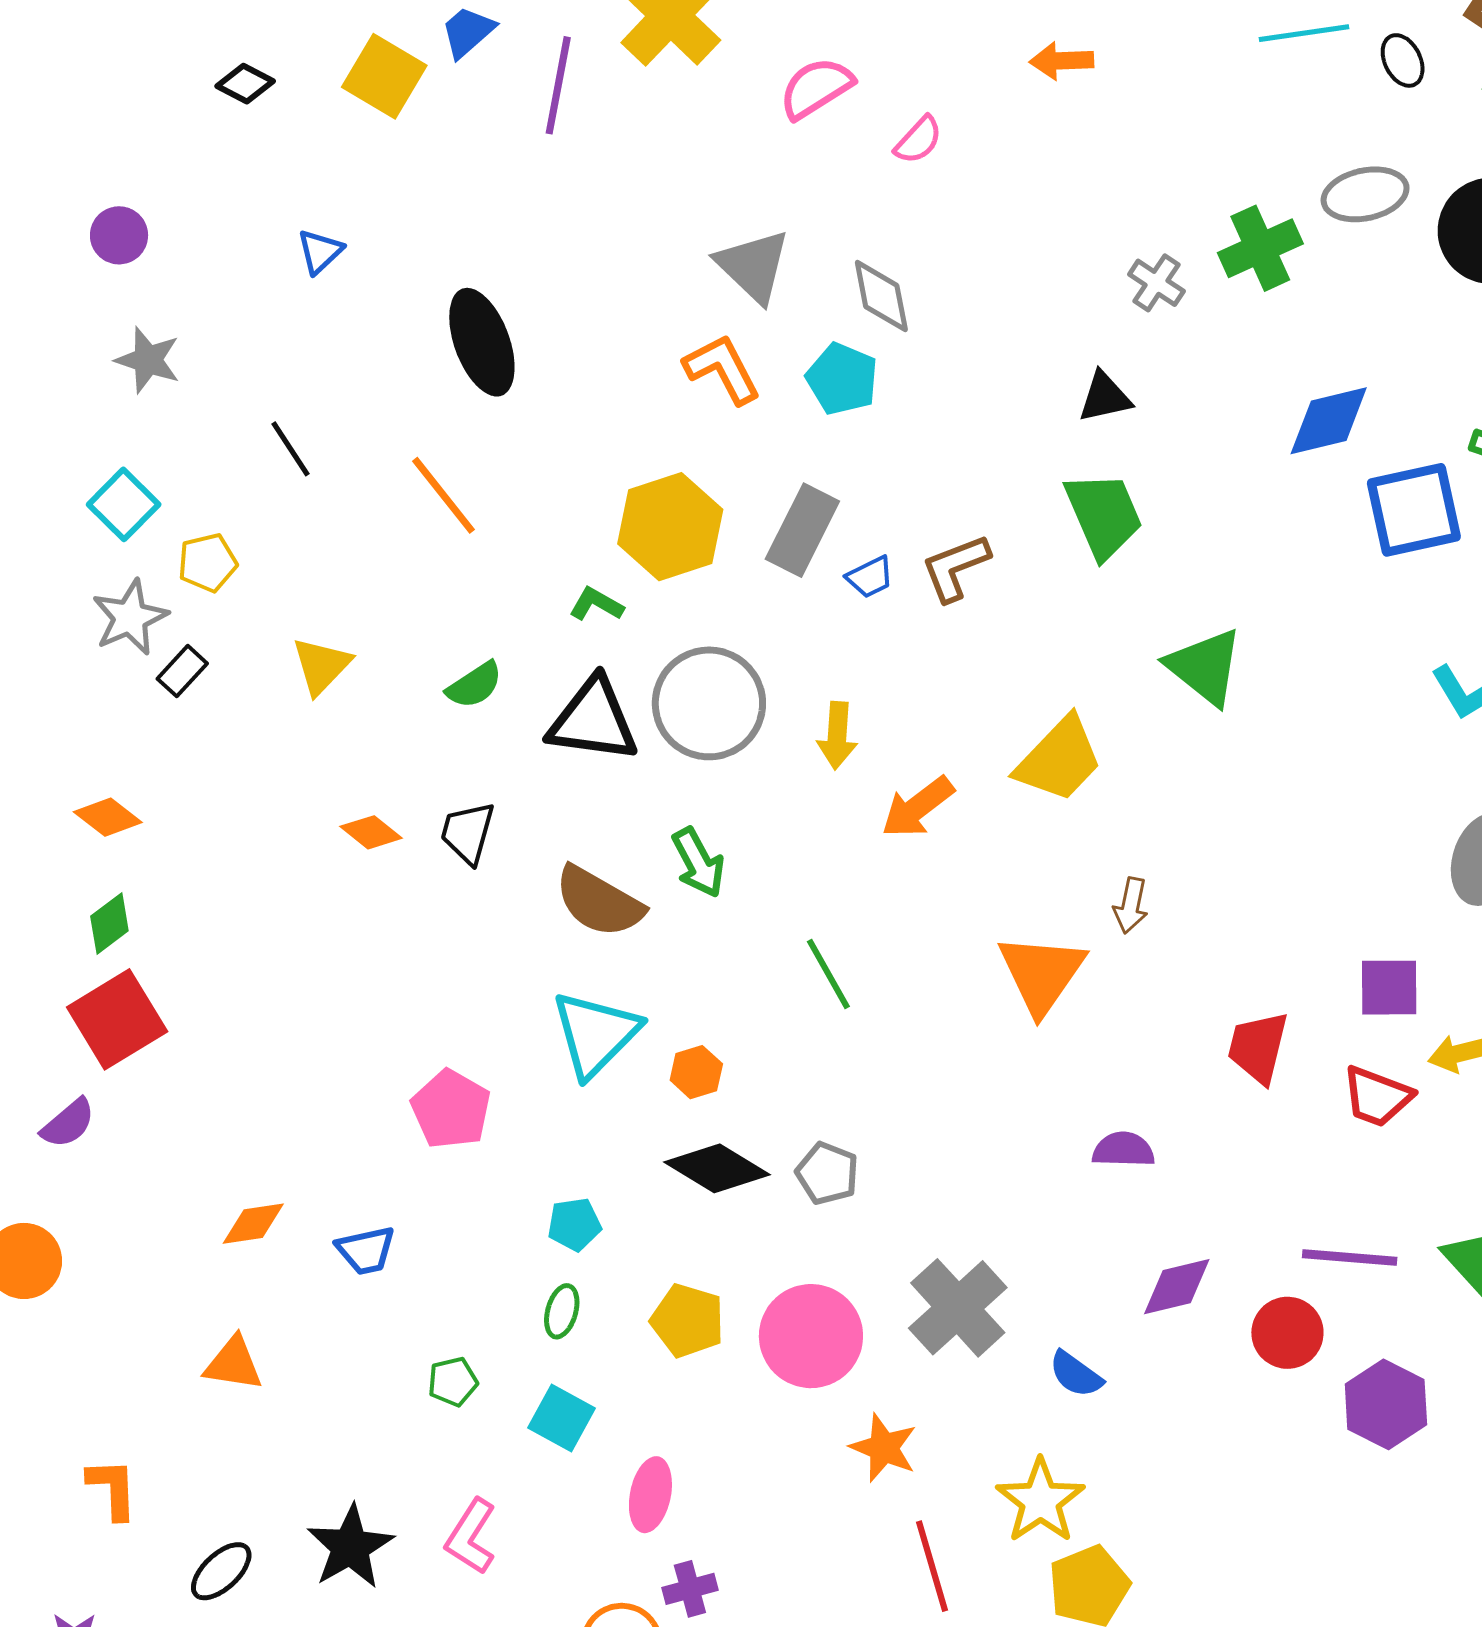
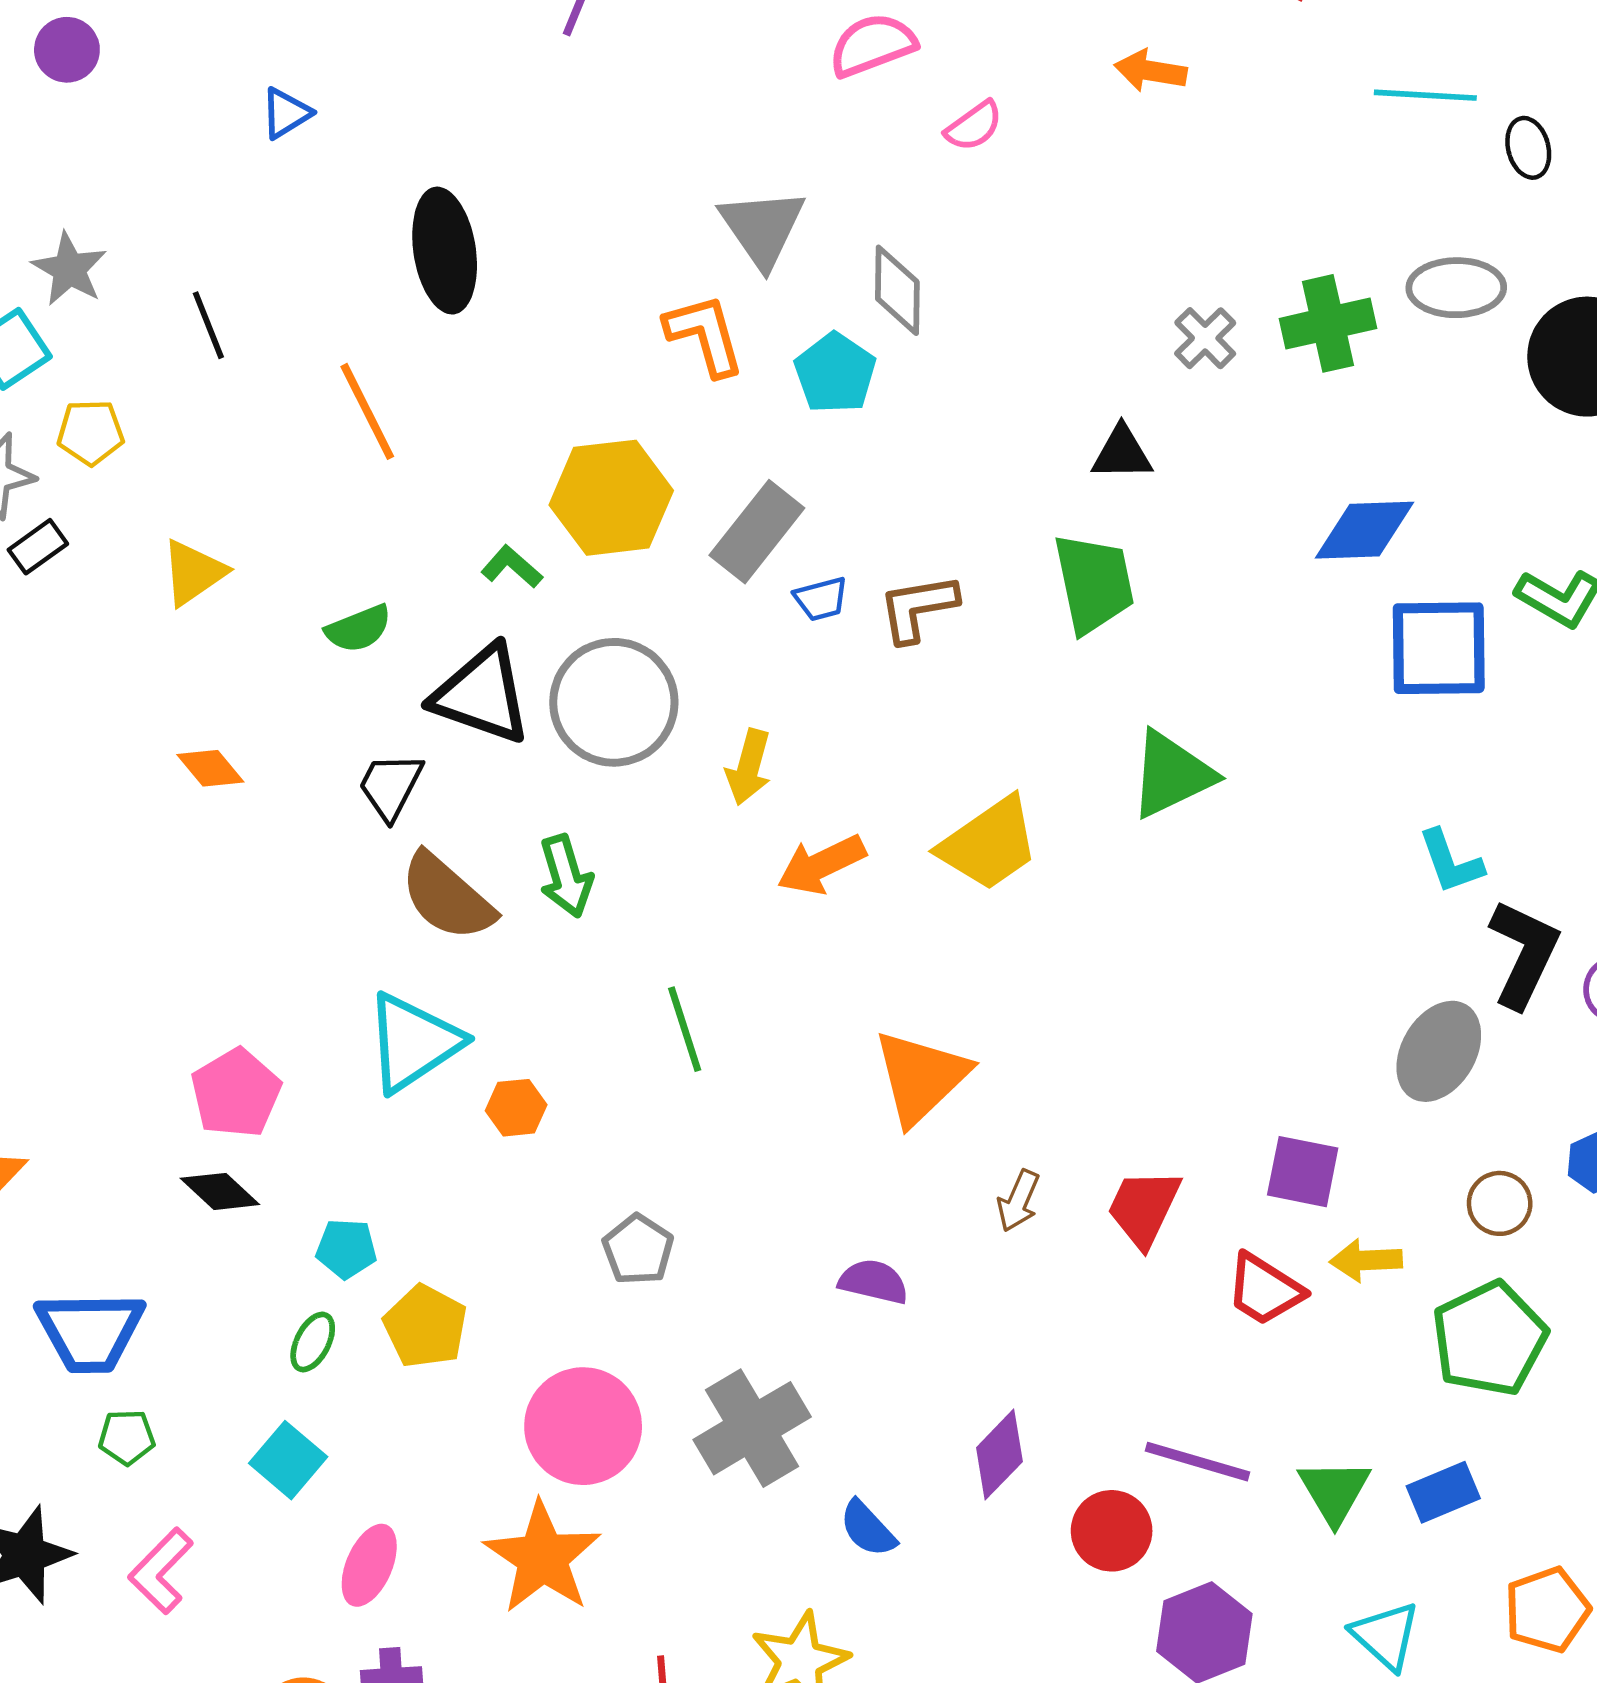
gray star: (148, 360) -> (69, 269), moved
green triangle: (1205, 667) -> (1172, 774), turned 44
black trapezoid: (468, 833) -> (390, 786), moved
brown arrow: (1131, 905) -> (1018, 1201), moved
purple semicircle: (1123, 1150) -> (874, 1282), moved
black diamond: (717, 1168) -> (220, 1191), moved, size x0.7
blue trapezoid: (366, 1250) -> (90, 1332), moved, size x1.6
purple diamond: (1177, 1287) -> (999, 1455), turned -44
yellow pentagon: (688, 1321) -> (425, 1326), moved
green pentagon: (453, 1382) -> (127, 1437), moved
orange star: (884, 1448) -> (543, 1557), moved, size x1.5

